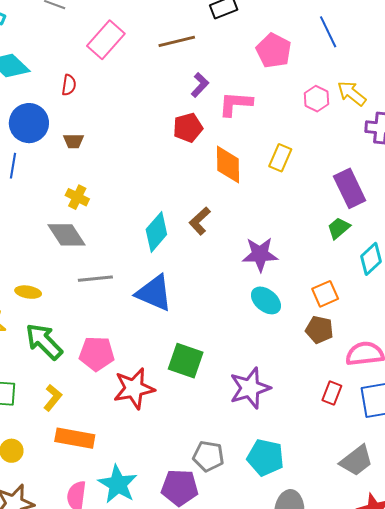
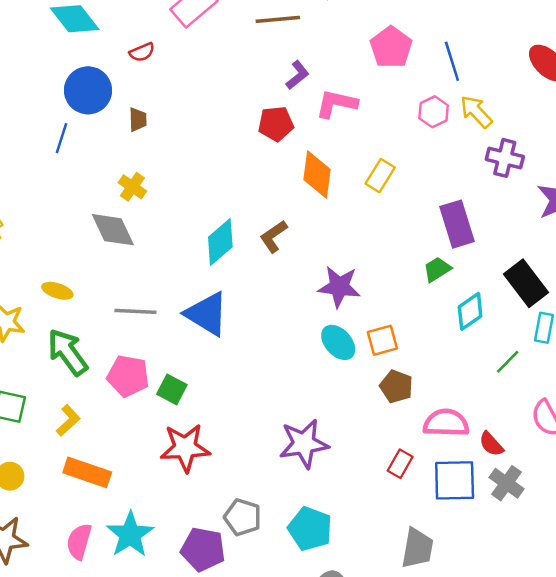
blue line: (328, 32) -> (452, 61), moved
red semicircle: (69, 85) -> (142, 52), turned 50
brown trapezoid: (74, 141) -> (138, 120), turned -100
gray line: (95, 279) -> (135, 311), moved
orange square: (325, 294) -> (382, 340), moved
green square: (186, 361) -> (172, 389), moved, size x0.7
red star: (134, 388) -> (185, 448), moved
gray trapezoid: (356, 461) -> (417, 548), turned -51

